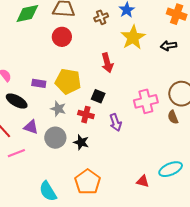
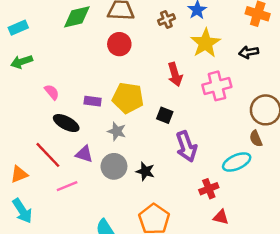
pink cross: (146, 101) -> (217, 86), moved
red cross: (86, 115) -> (209, 189), moved, turned -35
purple arrow: (115, 122) -> (186, 146), size x1.4
cyan ellipse: (171, 169) -> (237, 162), moved

